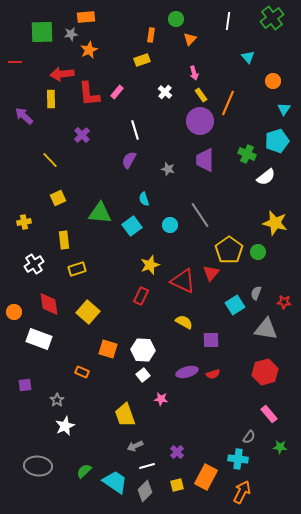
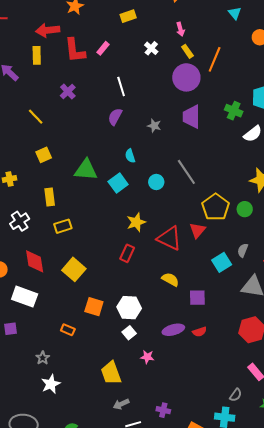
purple square: (25, 385) -> (11, 329), moved
purple cross: (177, 452) -> (163, 410), turned -32

